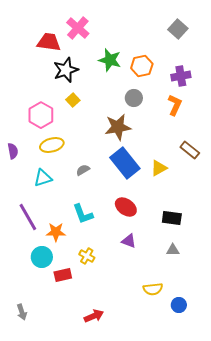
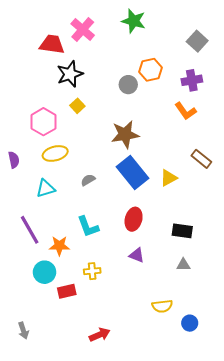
gray square: (178, 29) -> (197, 41), moved
green star: (110, 60) -> (134, 21), moved
gray circle: (134, 98) -> (128, 85), moved
orange L-shape: (175, 105) -> (185, 111), turned 120
red ellipse: (126, 207) -> (134, 219), turned 70
yellow cross: (87, 256) -> (92, 271), turned -35

